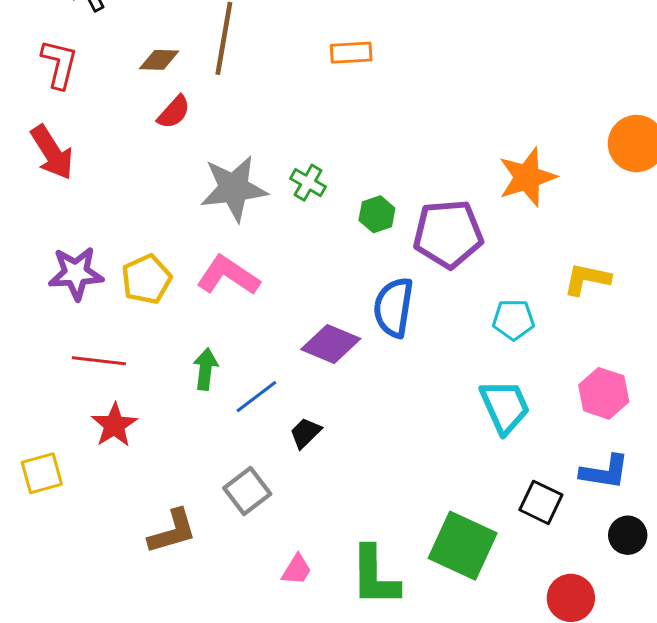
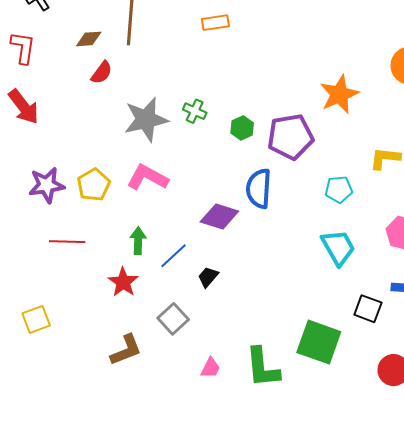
red star: (114, 425) -> (123, 282), moved

